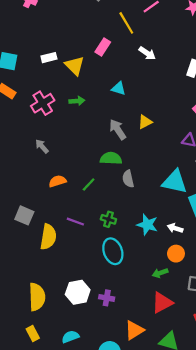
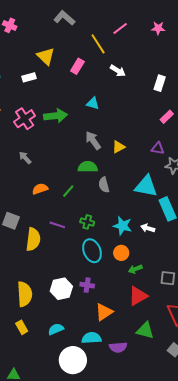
yellow triangle: (75, 66) -> (46, 56), moved
green arrow: (77, 101) -> (55, 116), size x1.6
yellow triangle: (145, 122) -> (119, 147), moved
orange circle: (176, 254) -> (121, 253), moved
purple cross: (107, 298) -> (87, 285), moved
orange triangle: (134, 330) -> (104, 312), moved

